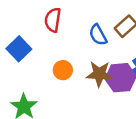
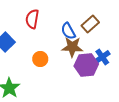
brown star: (99, 74) -> (72, 47), moved

